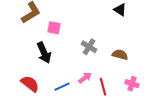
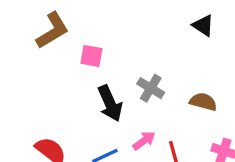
black arrow: (44, 53) -> (110, 103), moved

